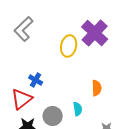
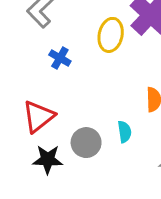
blue cross: (36, 80) -> (60, 58), moved

